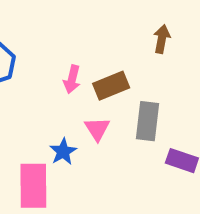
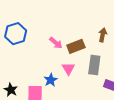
brown arrow: (162, 39) -> (103, 35), moved
pink arrow: (72, 79) -> (56, 43), turned -64

